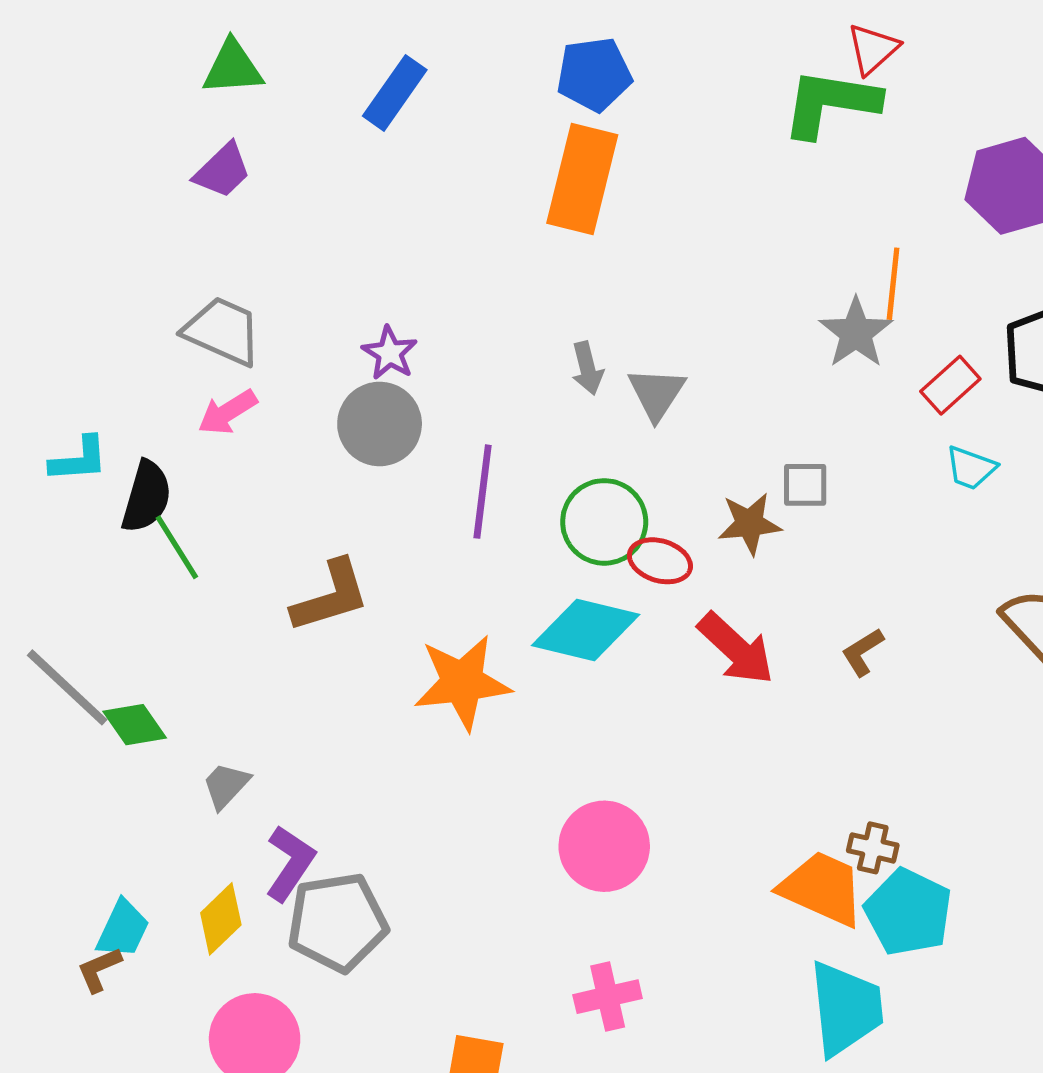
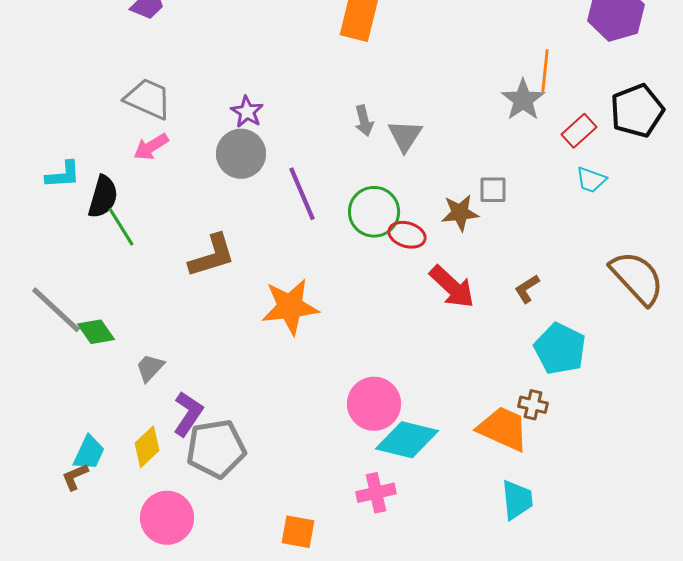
purple line: (483, 492) -> (302, 194), turned -30
cyan diamond: (586, 630) -> (407, 440), moved
cyan pentagon: (908, 912) -> (560, 349), moved
cyan trapezoid: (846, 1008) -> (517, 500), size x0.7

